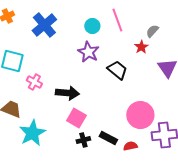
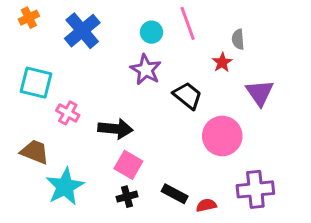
gray semicircle: (152, 31) -> (238, 39), turned -48
pink circle: (140, 115) -> (222, 136), moved
black cross: (83, 140) -> (127, 197), moved

